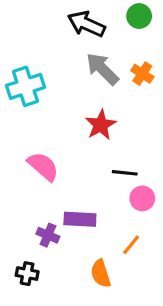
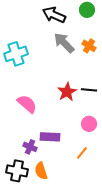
red star: (101, 125) -> (67, 92), moved
black line: (125, 173) -> (89, 90), moved
black cross: (27, 274) -> (17, 171), size x1.5
orange semicircle: (101, 274) -> (41, 171), moved

